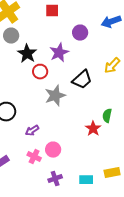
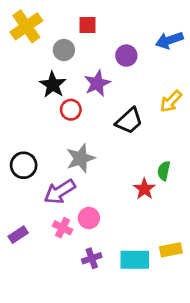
gray circle: (11, 36) -> (64, 50), moved
gray star: (55, 96) -> (81, 158), moved
purple arrow: (32, 131) -> (60, 192), size x1.6
cyan rectangle: (86, 180) -> (135, 260), size x1.5

